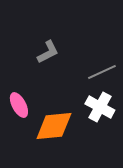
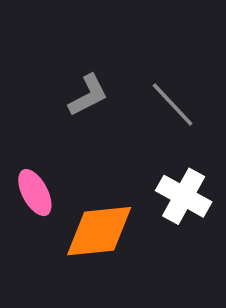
gray line: (102, 72) -> (173, 104), moved, turned 72

